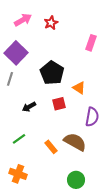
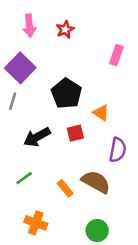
pink arrow: (23, 20) -> (29, 26), turned 114
black arrow: (29, 107) -> (37, 137), size x1.5
orange cross: (18, 174) -> (36, 223), moved

